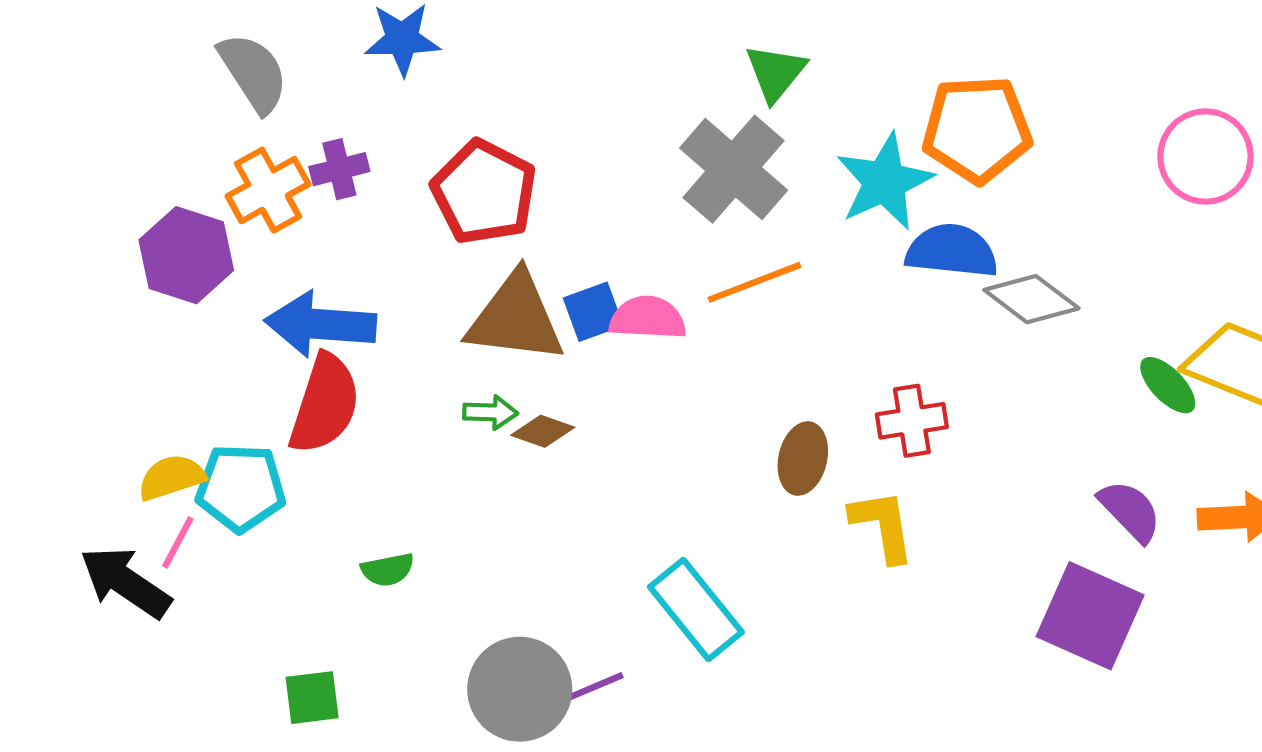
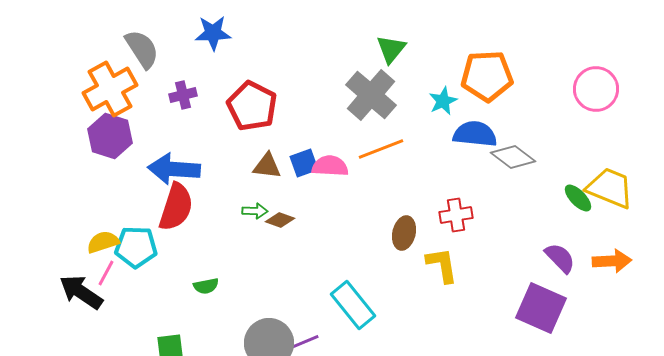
cyan star: (885, 182) -> (443, 101), size x0.6
orange cross: (268, 190) -> (110, 89), moved, size x1.4
brown triangle: (516, 318) -> (267, 166), size x0.6

